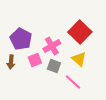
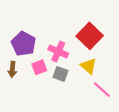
pink cross: (52, 46) -> (58, 52), turned -36
pink line: (73, 82) -> (102, 90), moved

